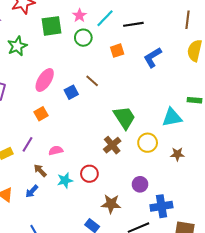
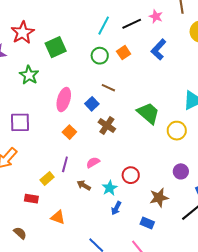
pink star: (79, 15) -> (156, 16), moved
green circle: (83, 38) -> (100, 56), moved
brown cross: (112, 145) -> (107, 126), moved
blue arrow: (32, 191) -> (116, 208), moved

